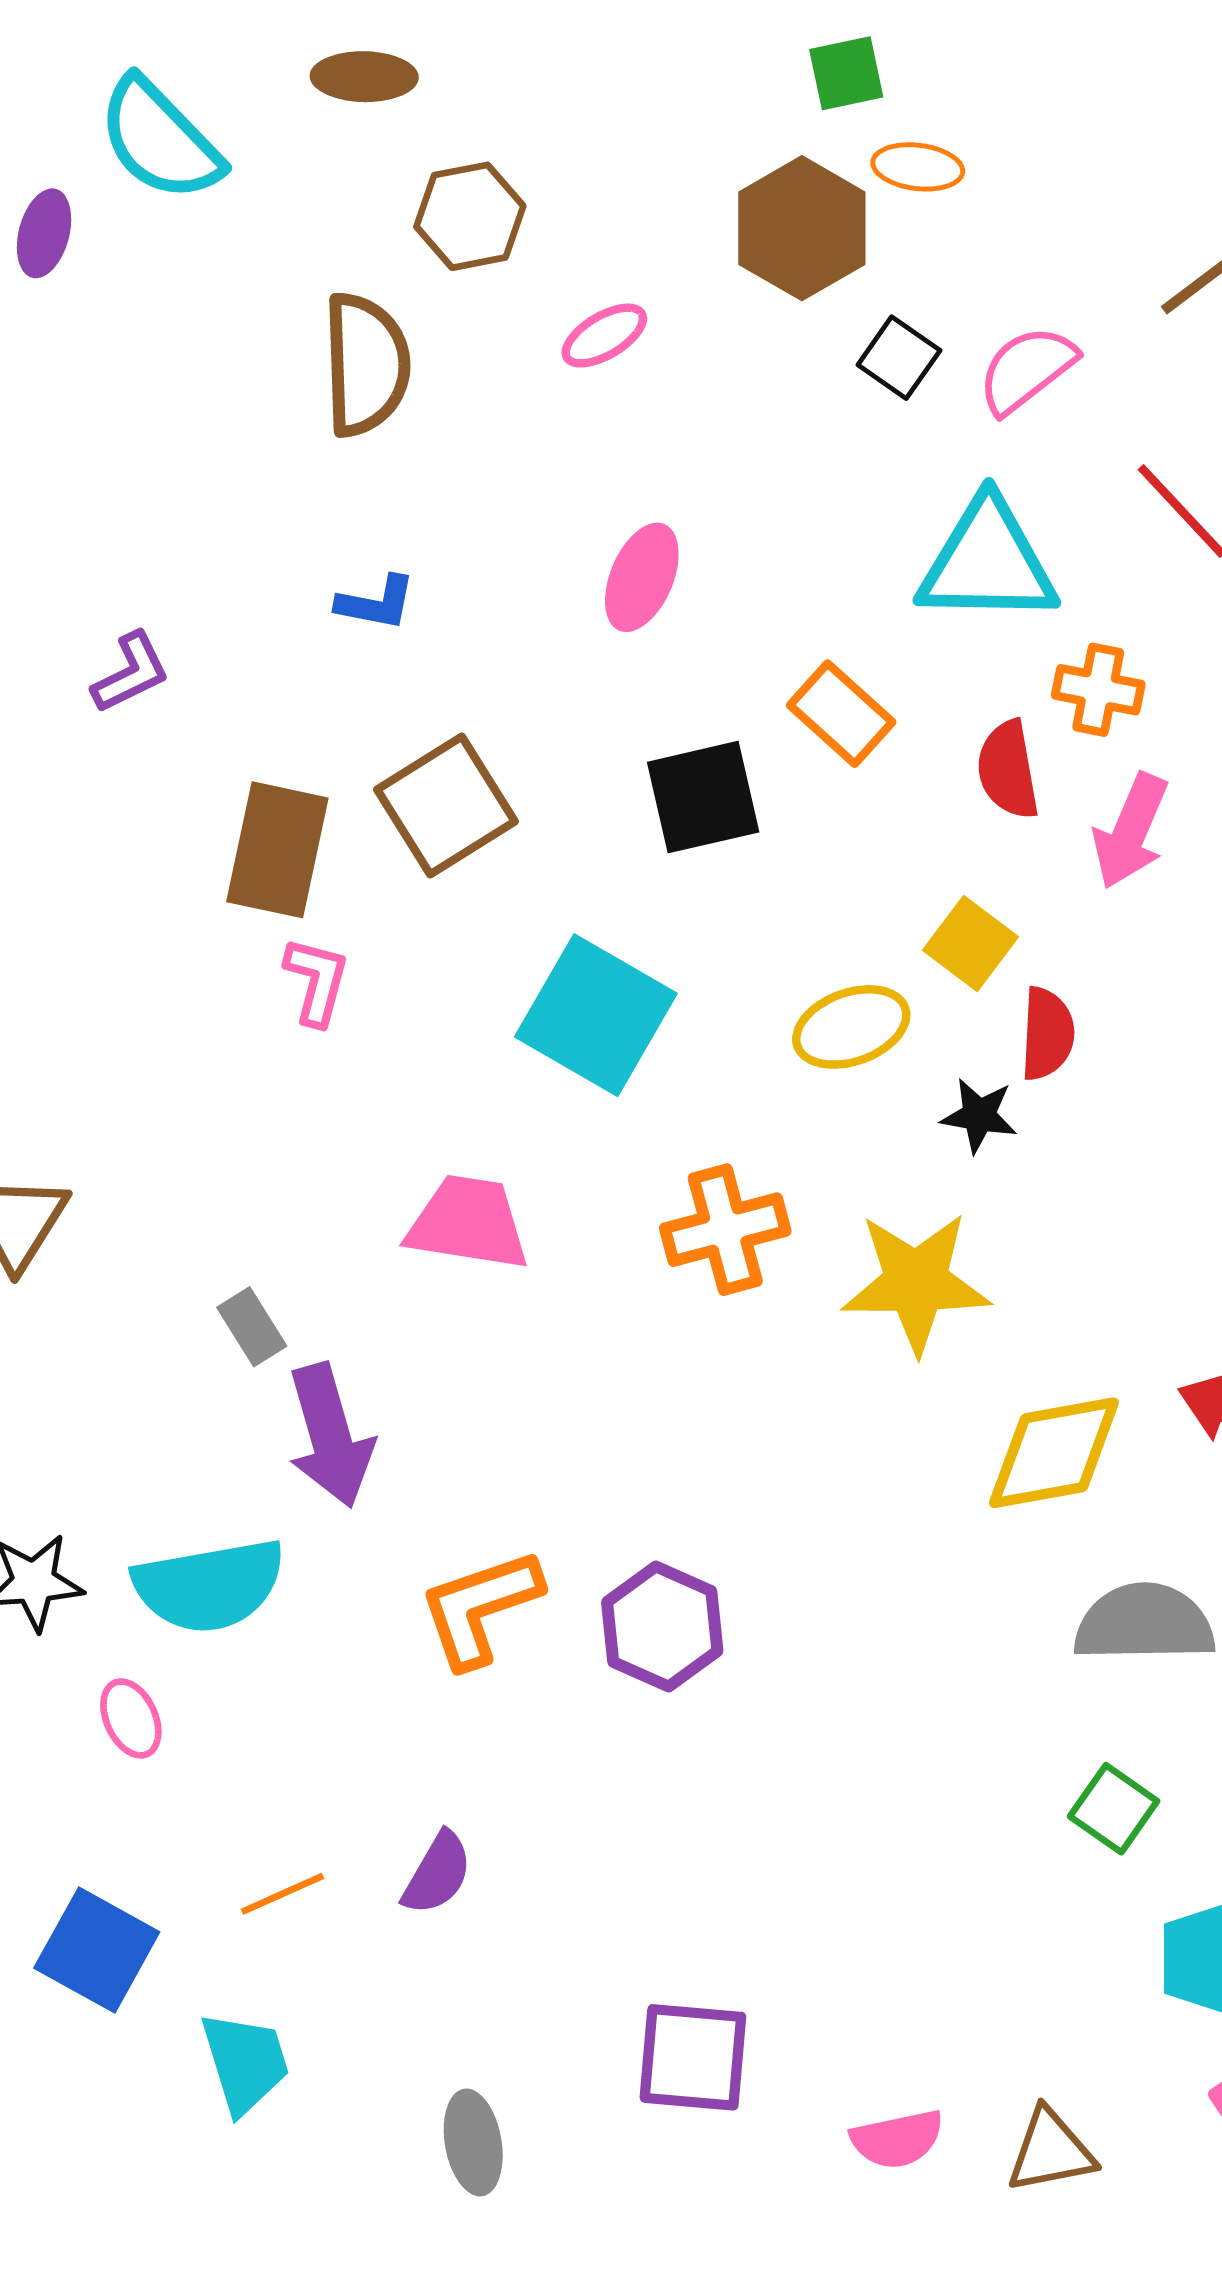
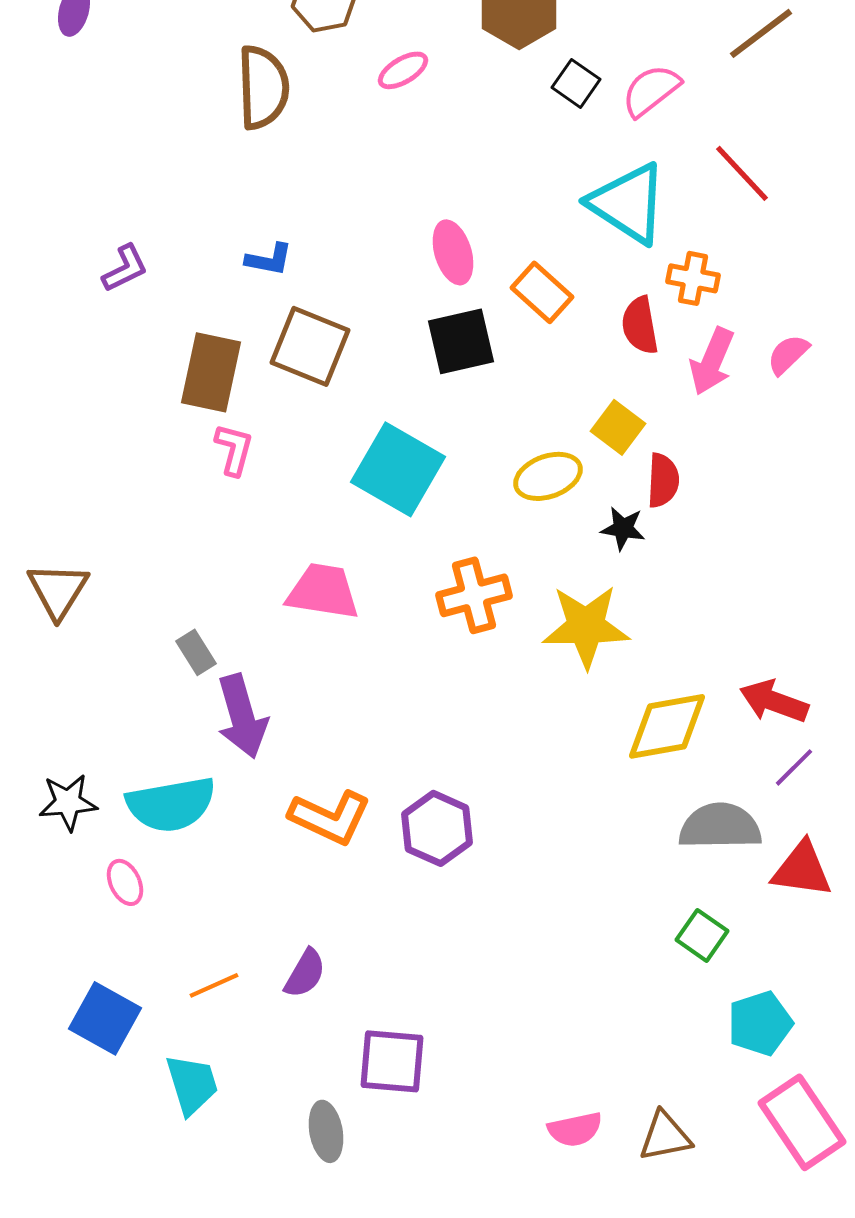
cyan triangle: (988, 562) -> (628, 203), turned 32
pink ellipse: (642, 577) -> (453, 252), moved, turned -40
blue L-shape: (376, 603) -> (269, 259), moved
brown square: (446, 806) -> (310, 346), turned -36
orange L-shape: (480, 1608) -> (330, 817), turned -136
purple square: (693, 2057) -> (392, 1061), moved

